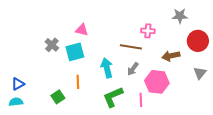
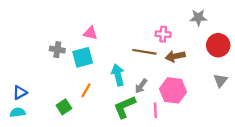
gray cross: (52, 45) -> (57, 50), turned -32
brown arrow: (171, 56) -> (175, 56), moved
gray arrow: (133, 69) -> (141, 86), moved
orange line: (78, 82) -> (86, 90), turned 32

